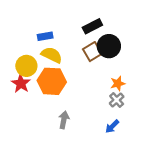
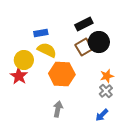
orange hexagon: (52, 81) -> (62, 74), moved

